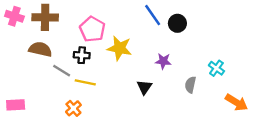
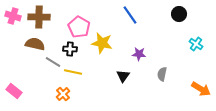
black circle: (177, 23) -> (179, 14), moved
cyan cross: (216, 68) -> (196, 44), moved
pink rectangle: (16, 105) -> (14, 91), turned 42

